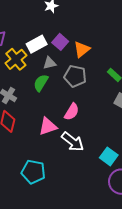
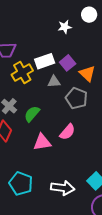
orange triangle: (82, 49) -> (87, 74), turned -48
green semicircle: (41, 83) -> (32, 114), moved
white arrow: (73, 142) -> (63, 188), moved, turned -40

